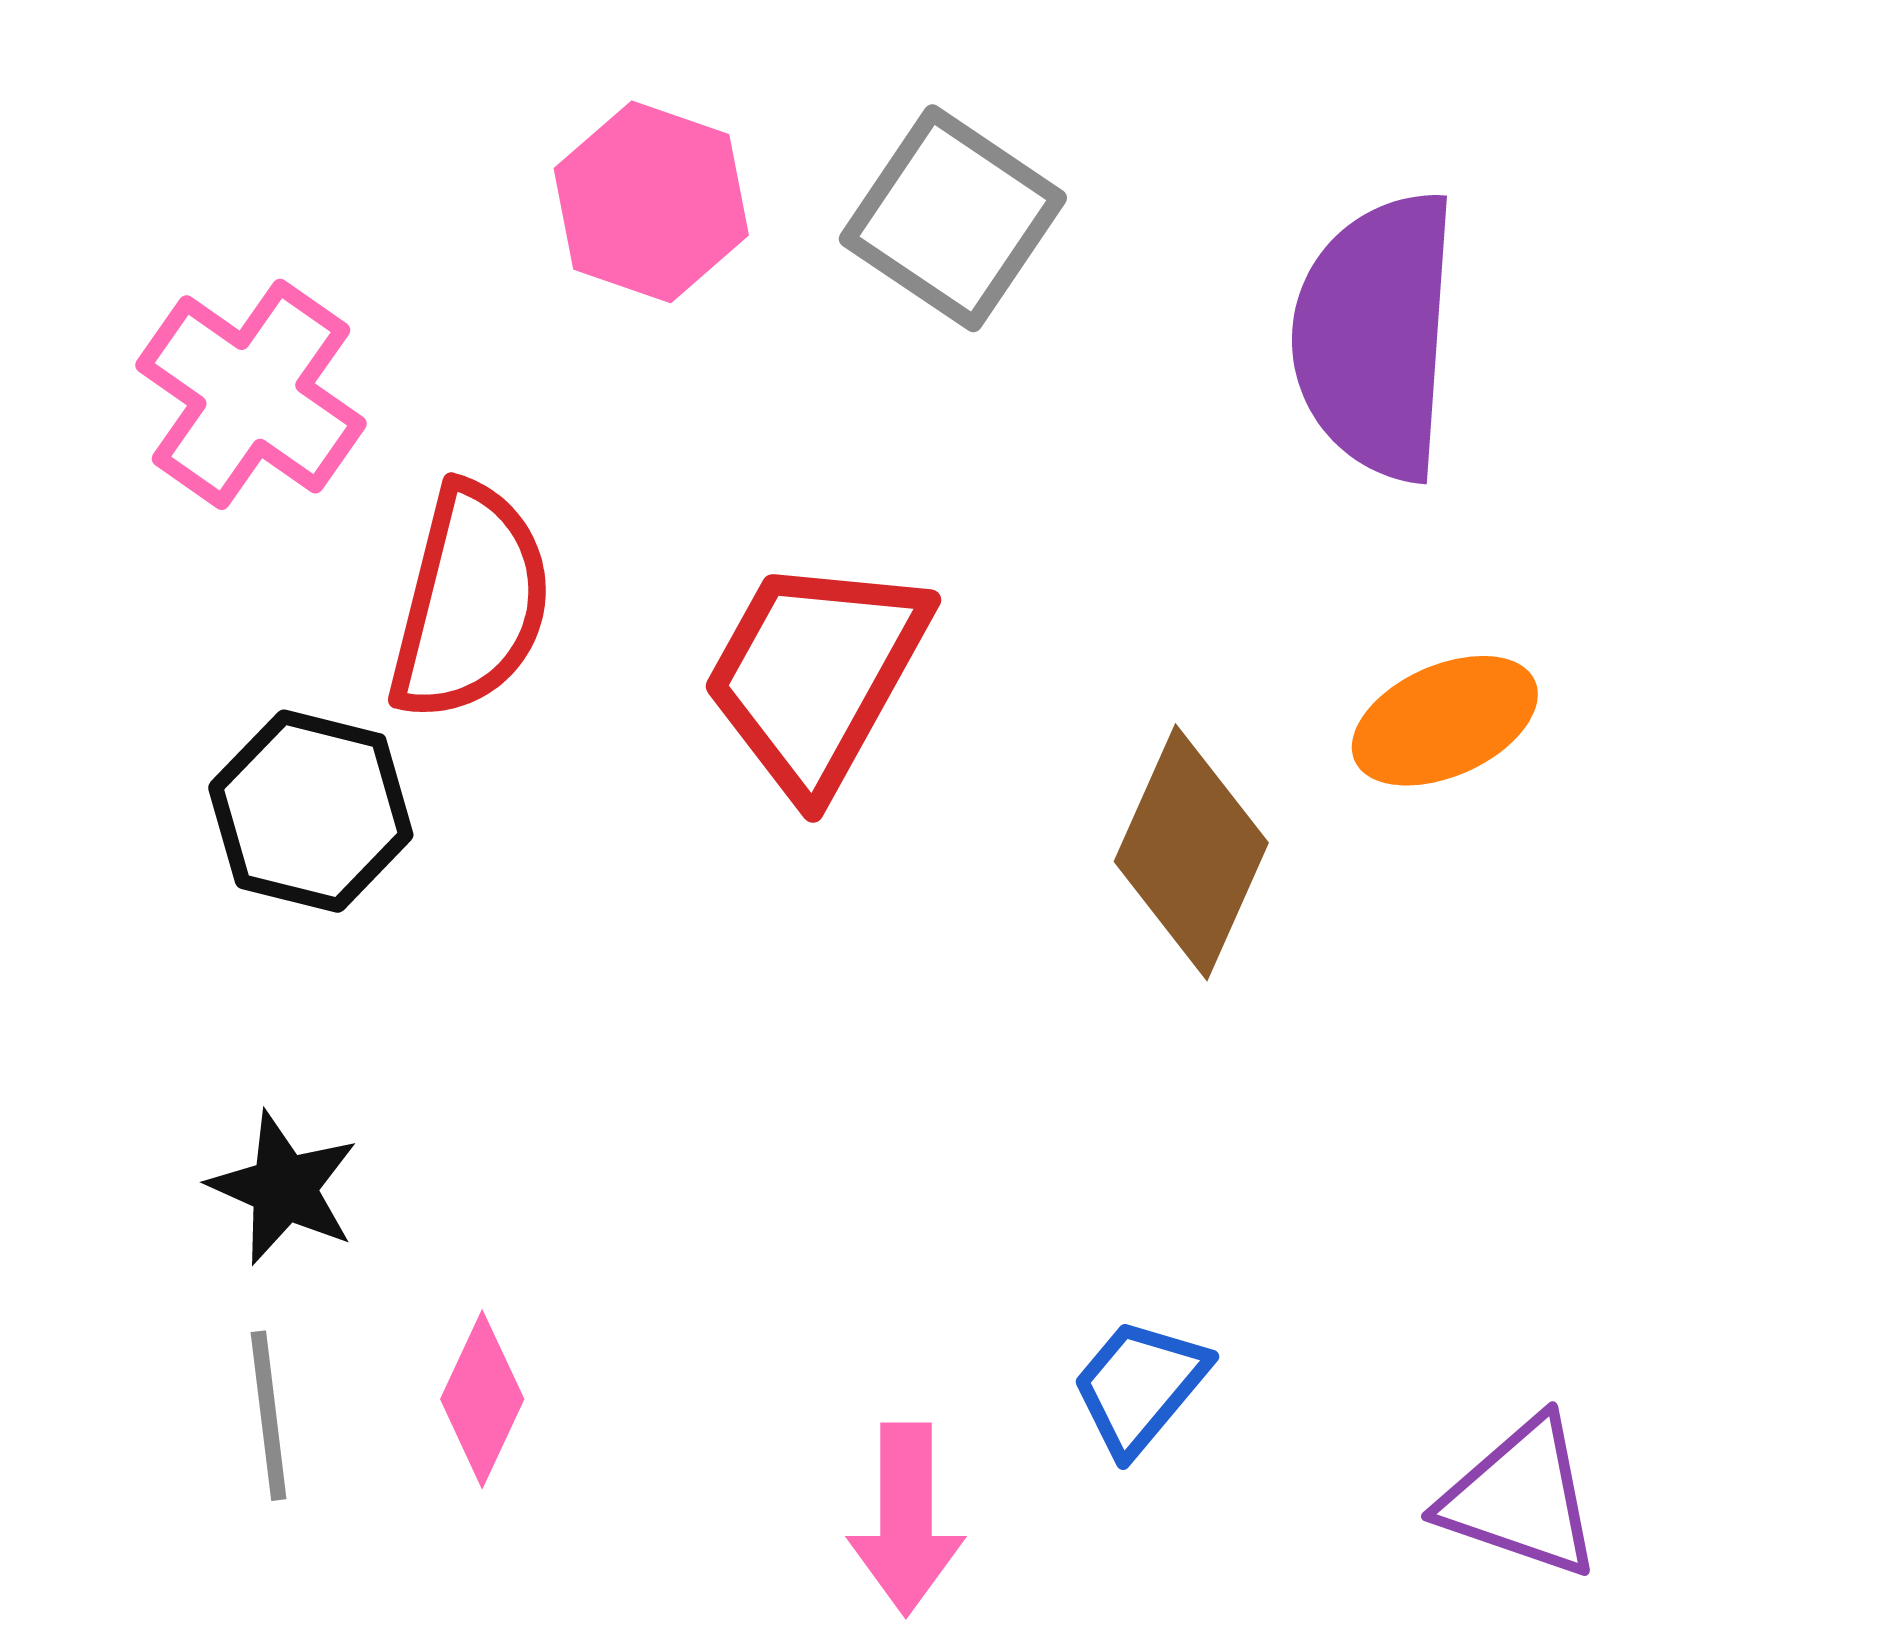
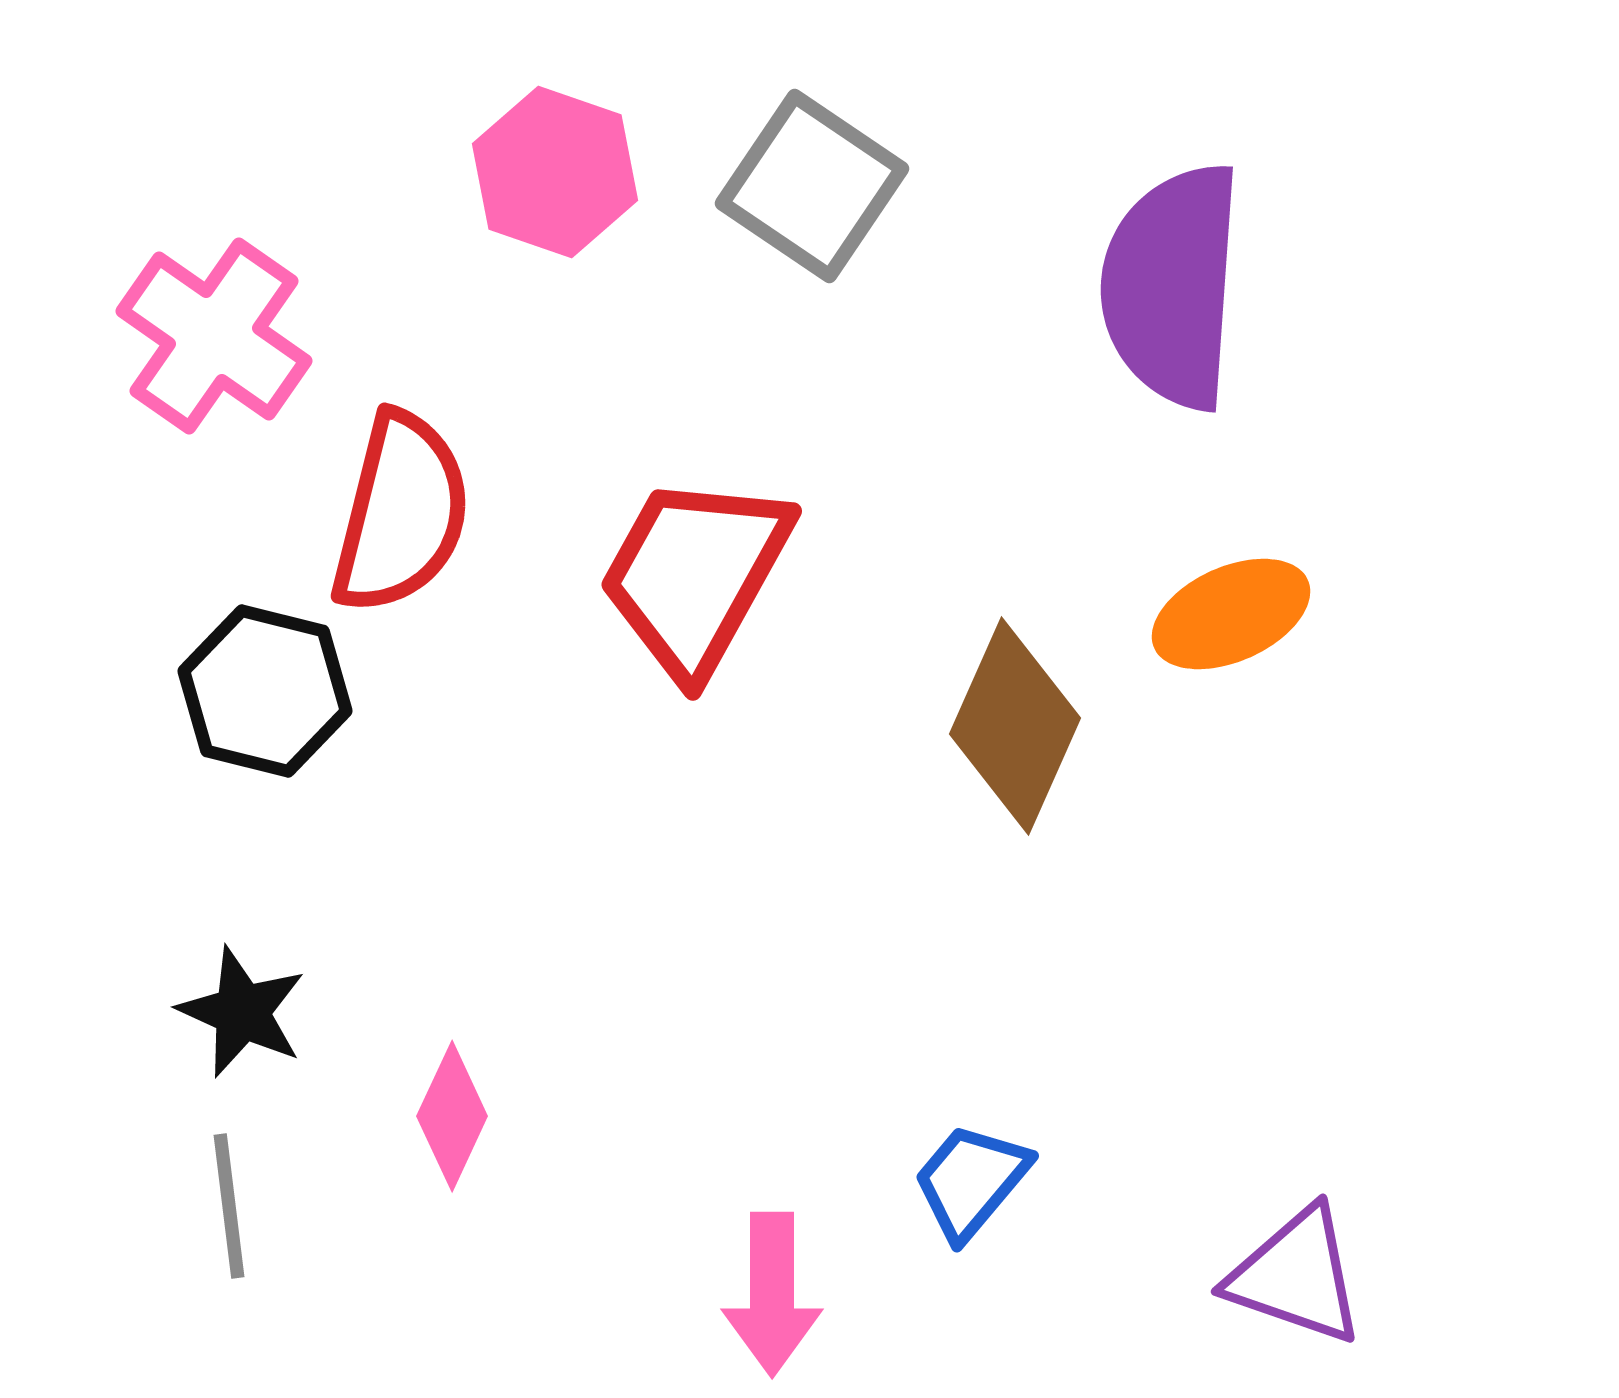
pink diamond: (482, 1399) -> (452, 1116), moved

